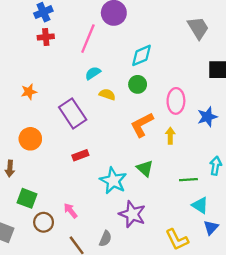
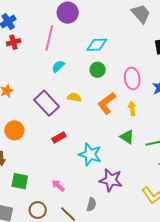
cyan diamond: (141, 55) -> (97, 45), turned 30
yellow semicircle: (107, 94) -> (74, 97), moved
green triangle: (145, 168) -> (127, 137), moved
brown circle: (44, 222) -> (38, 210), moved

